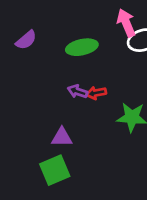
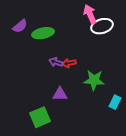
green ellipse: (82, 47) -> (43, 33), moved
purple triangle: (62, 137) -> (60, 94), moved

